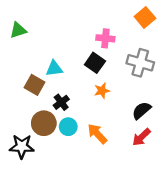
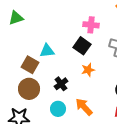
black cross: (61, 102) -> (61, 84), moved
brown circle: (44, 123) -> (29, 89), moved
cyan circle: (68, 127) -> (58, 109), moved

